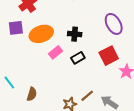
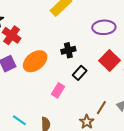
purple ellipse: (114, 24) -> (104, 27), turned -45
pink rectangle: (56, 52) -> (58, 90), moved

